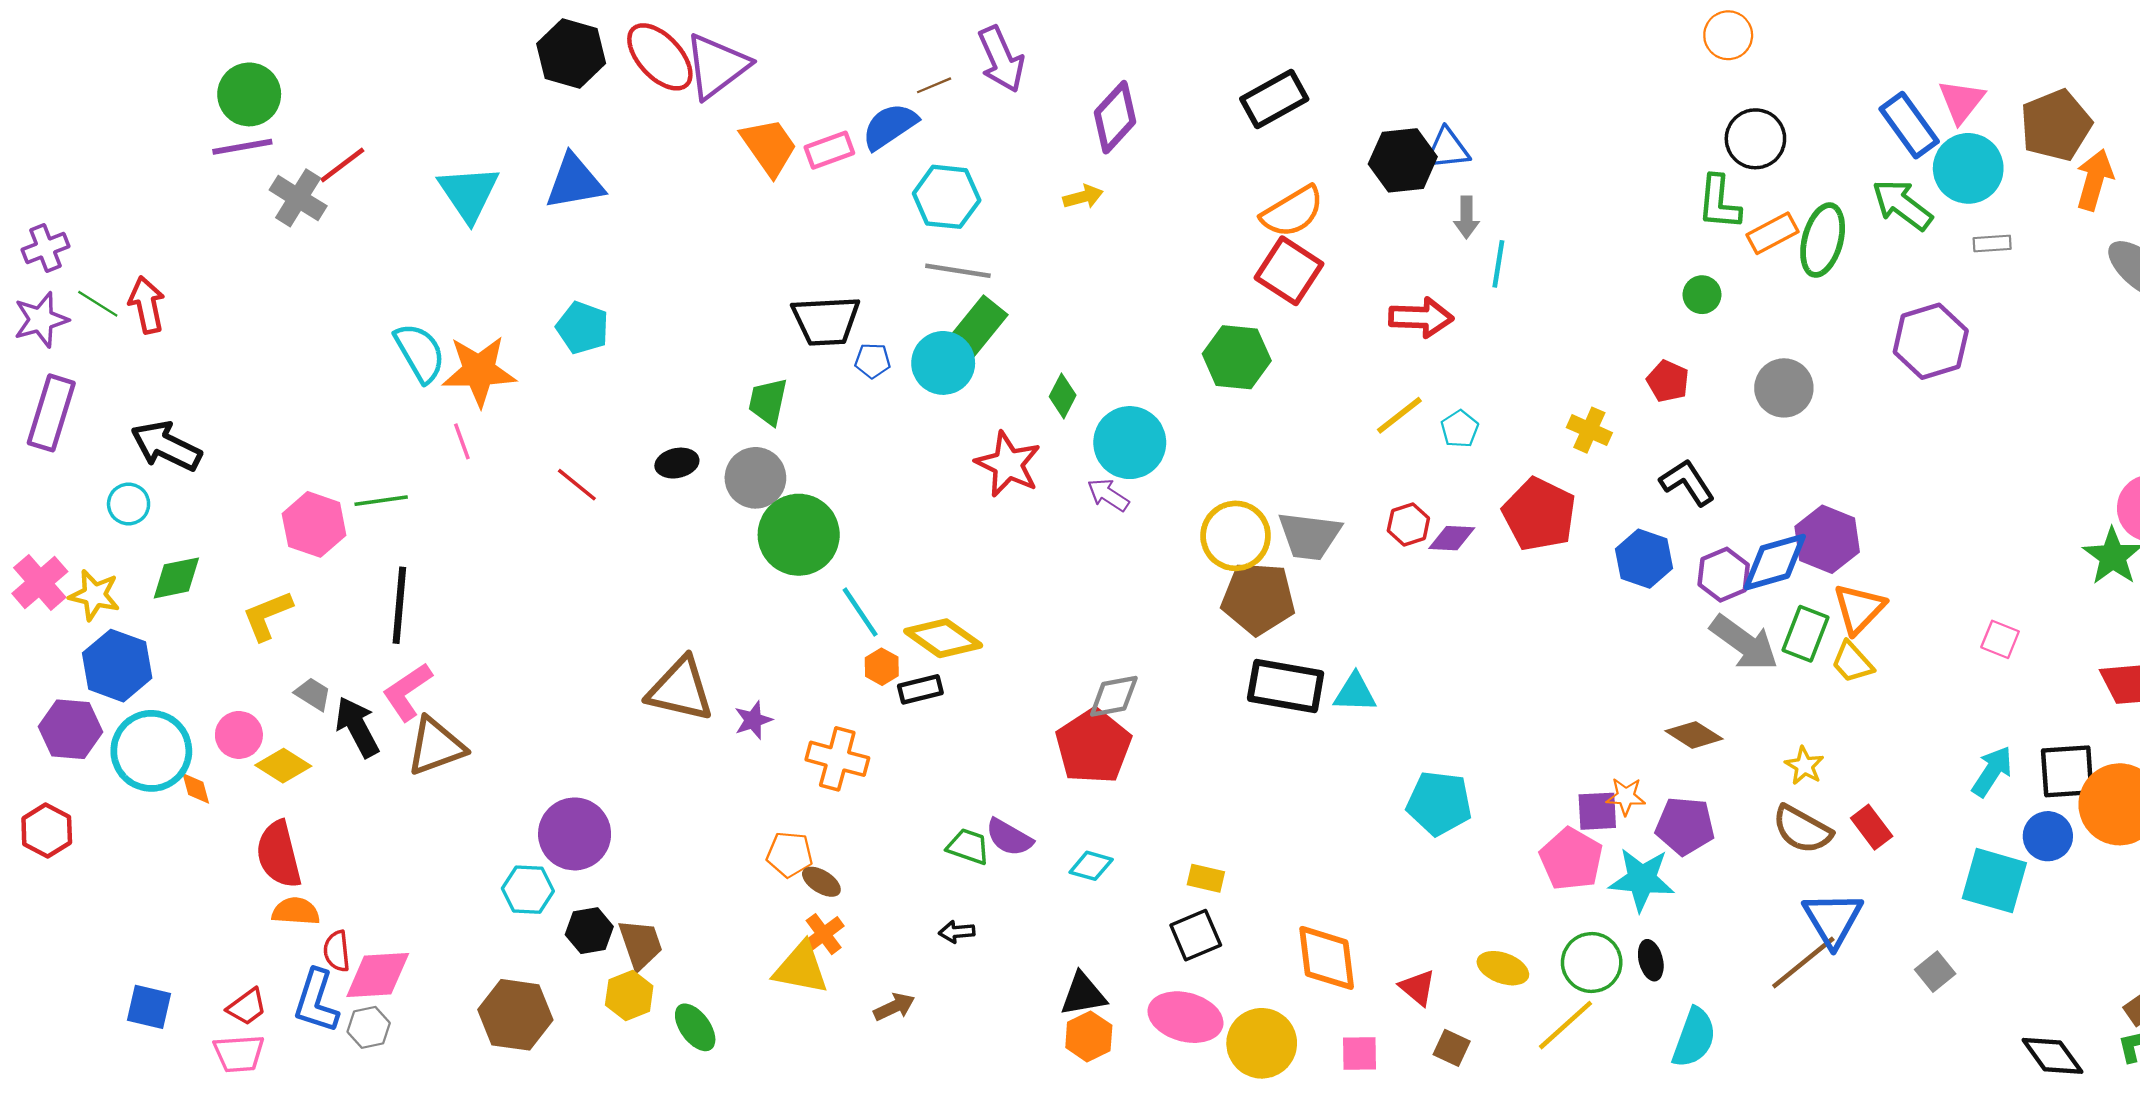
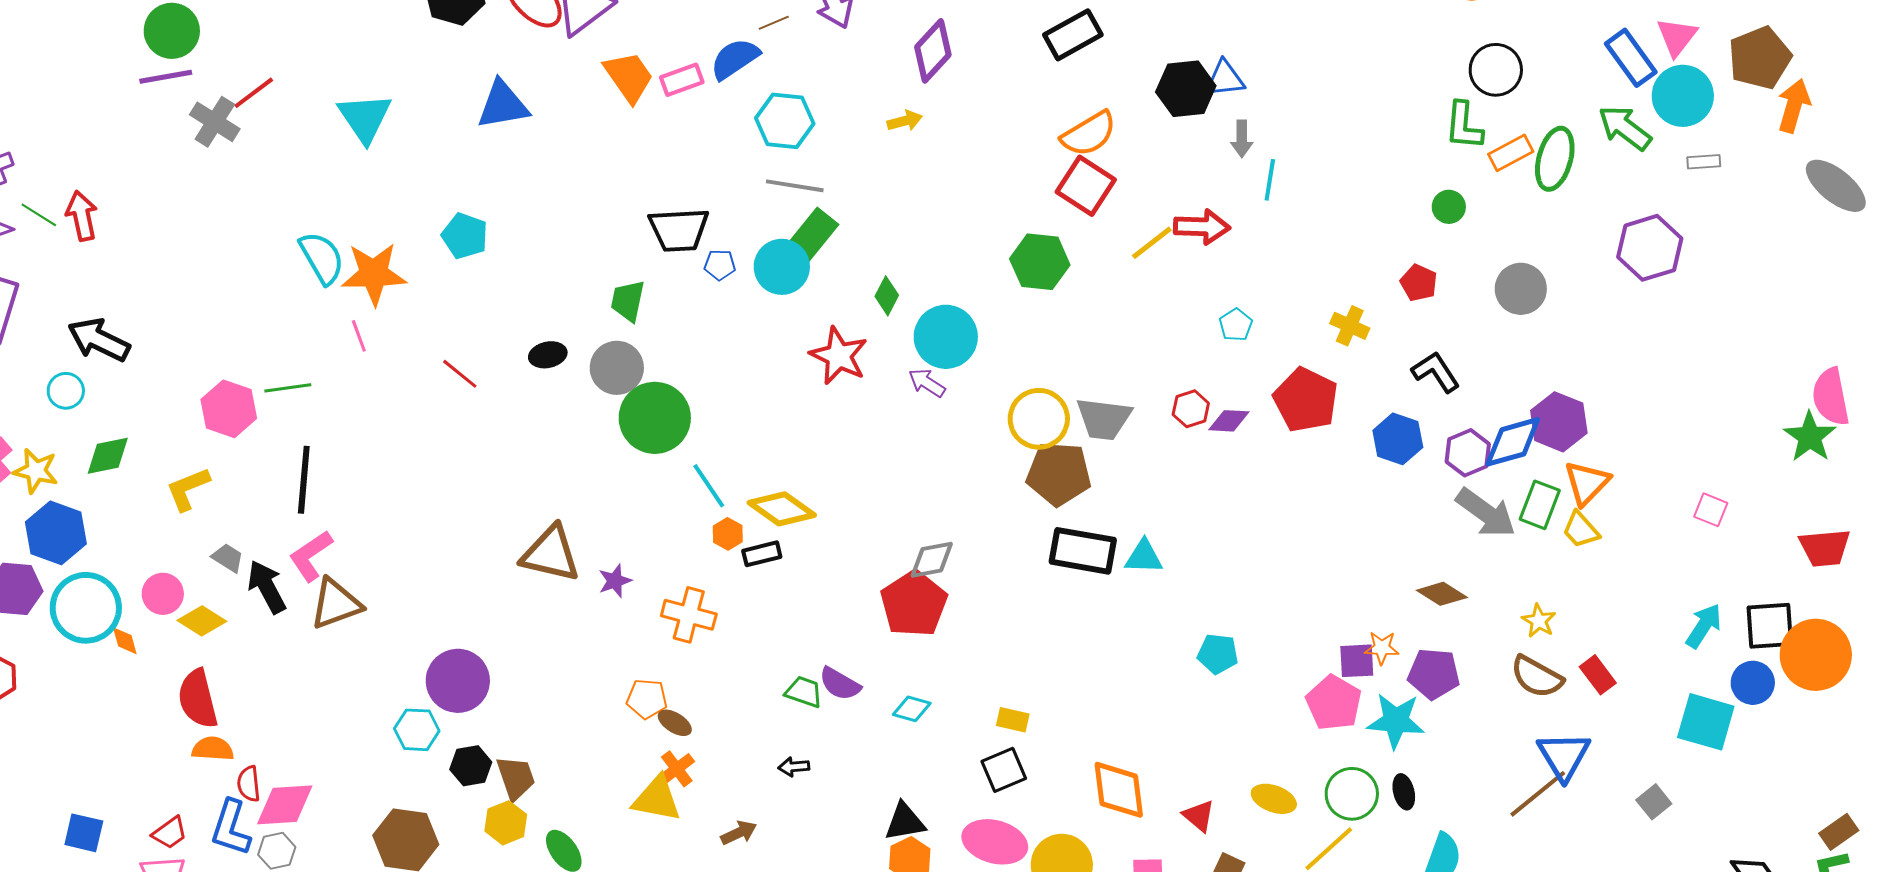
blue triangle: (575, 182) -> (503, 105), moved
yellow line: (1399, 415) -> (1152, 243), moved
cyan pentagon: (1439, 803) -> (1218, 654), size x0.7

